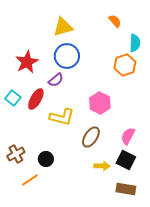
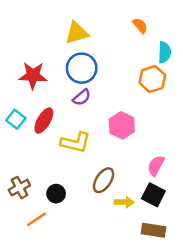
red star: (27, 62) -> (33, 75), turned 30
purple semicircle: (56, 80) -> (82, 97), moved
brown ellipse: (91, 137) -> (104, 180), moved

